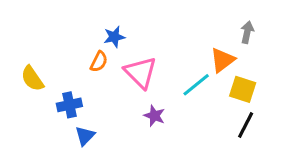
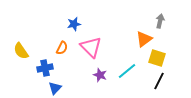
orange semicircle: (99, 62) -> (62, 48), moved
cyan line: (196, 85) -> (127, 71), moved

